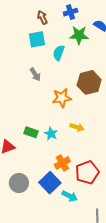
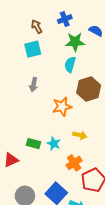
cyan semicircle: (59, 53) -> (70, 65), moved
gray arrow: (35, 74) -> (34, 85), turned 48
orange cross: (62, 163) -> (74, 163), moved

